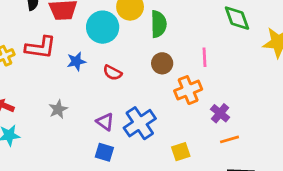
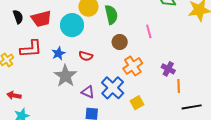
orange cross: (188, 90) -> (133, 66), moved
gray star: (58, 109) -> (65, 76), moved, size x1.6
orange line: (229, 139) -> (179, 86), turned -64
yellow square: (181, 152) -> (137, 103), moved

